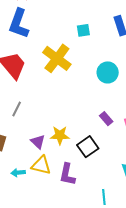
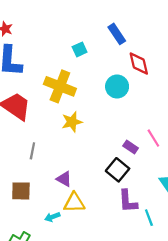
purple rectangle: (106, 119) -> (131, 147), moved
yellow star: (60, 135) -> (72, 122), moved
purple L-shape: (67, 174) -> (128, 201), moved

